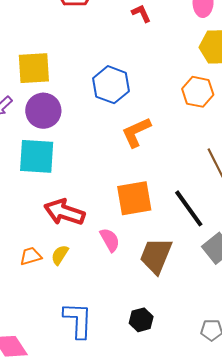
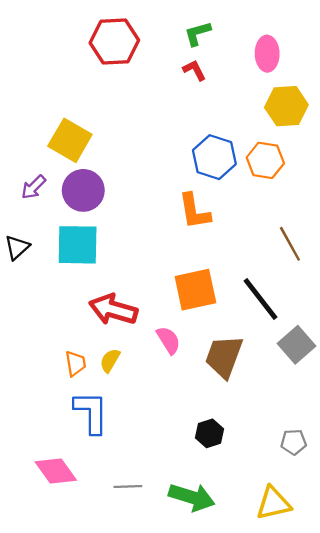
yellow square: (34, 68) -> (70, 140), turned 36
blue hexagon: (111, 85) -> (214, 157), moved
orange L-shape: (136, 132) -> (194, 211), turned -72
orange trapezoid: (31, 256) -> (76, 363), turned 100
blue L-shape: (78, 320) -> (91, 412), moved

